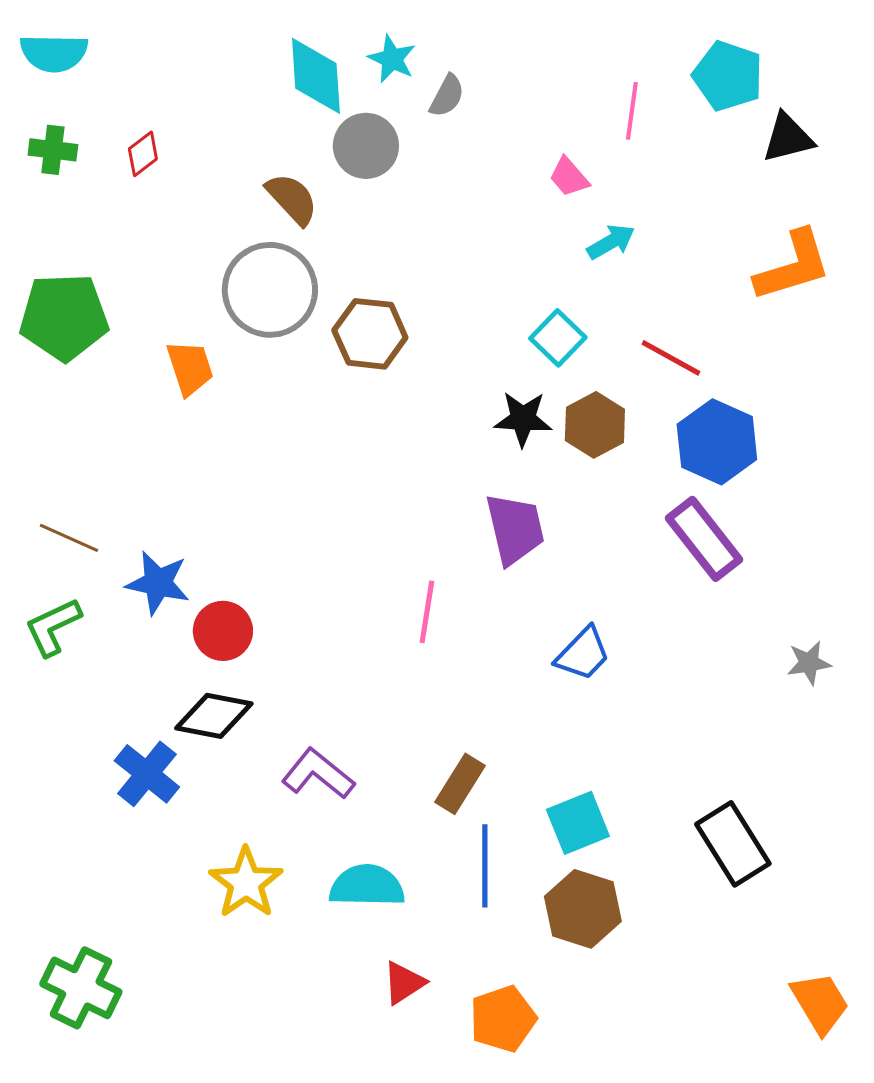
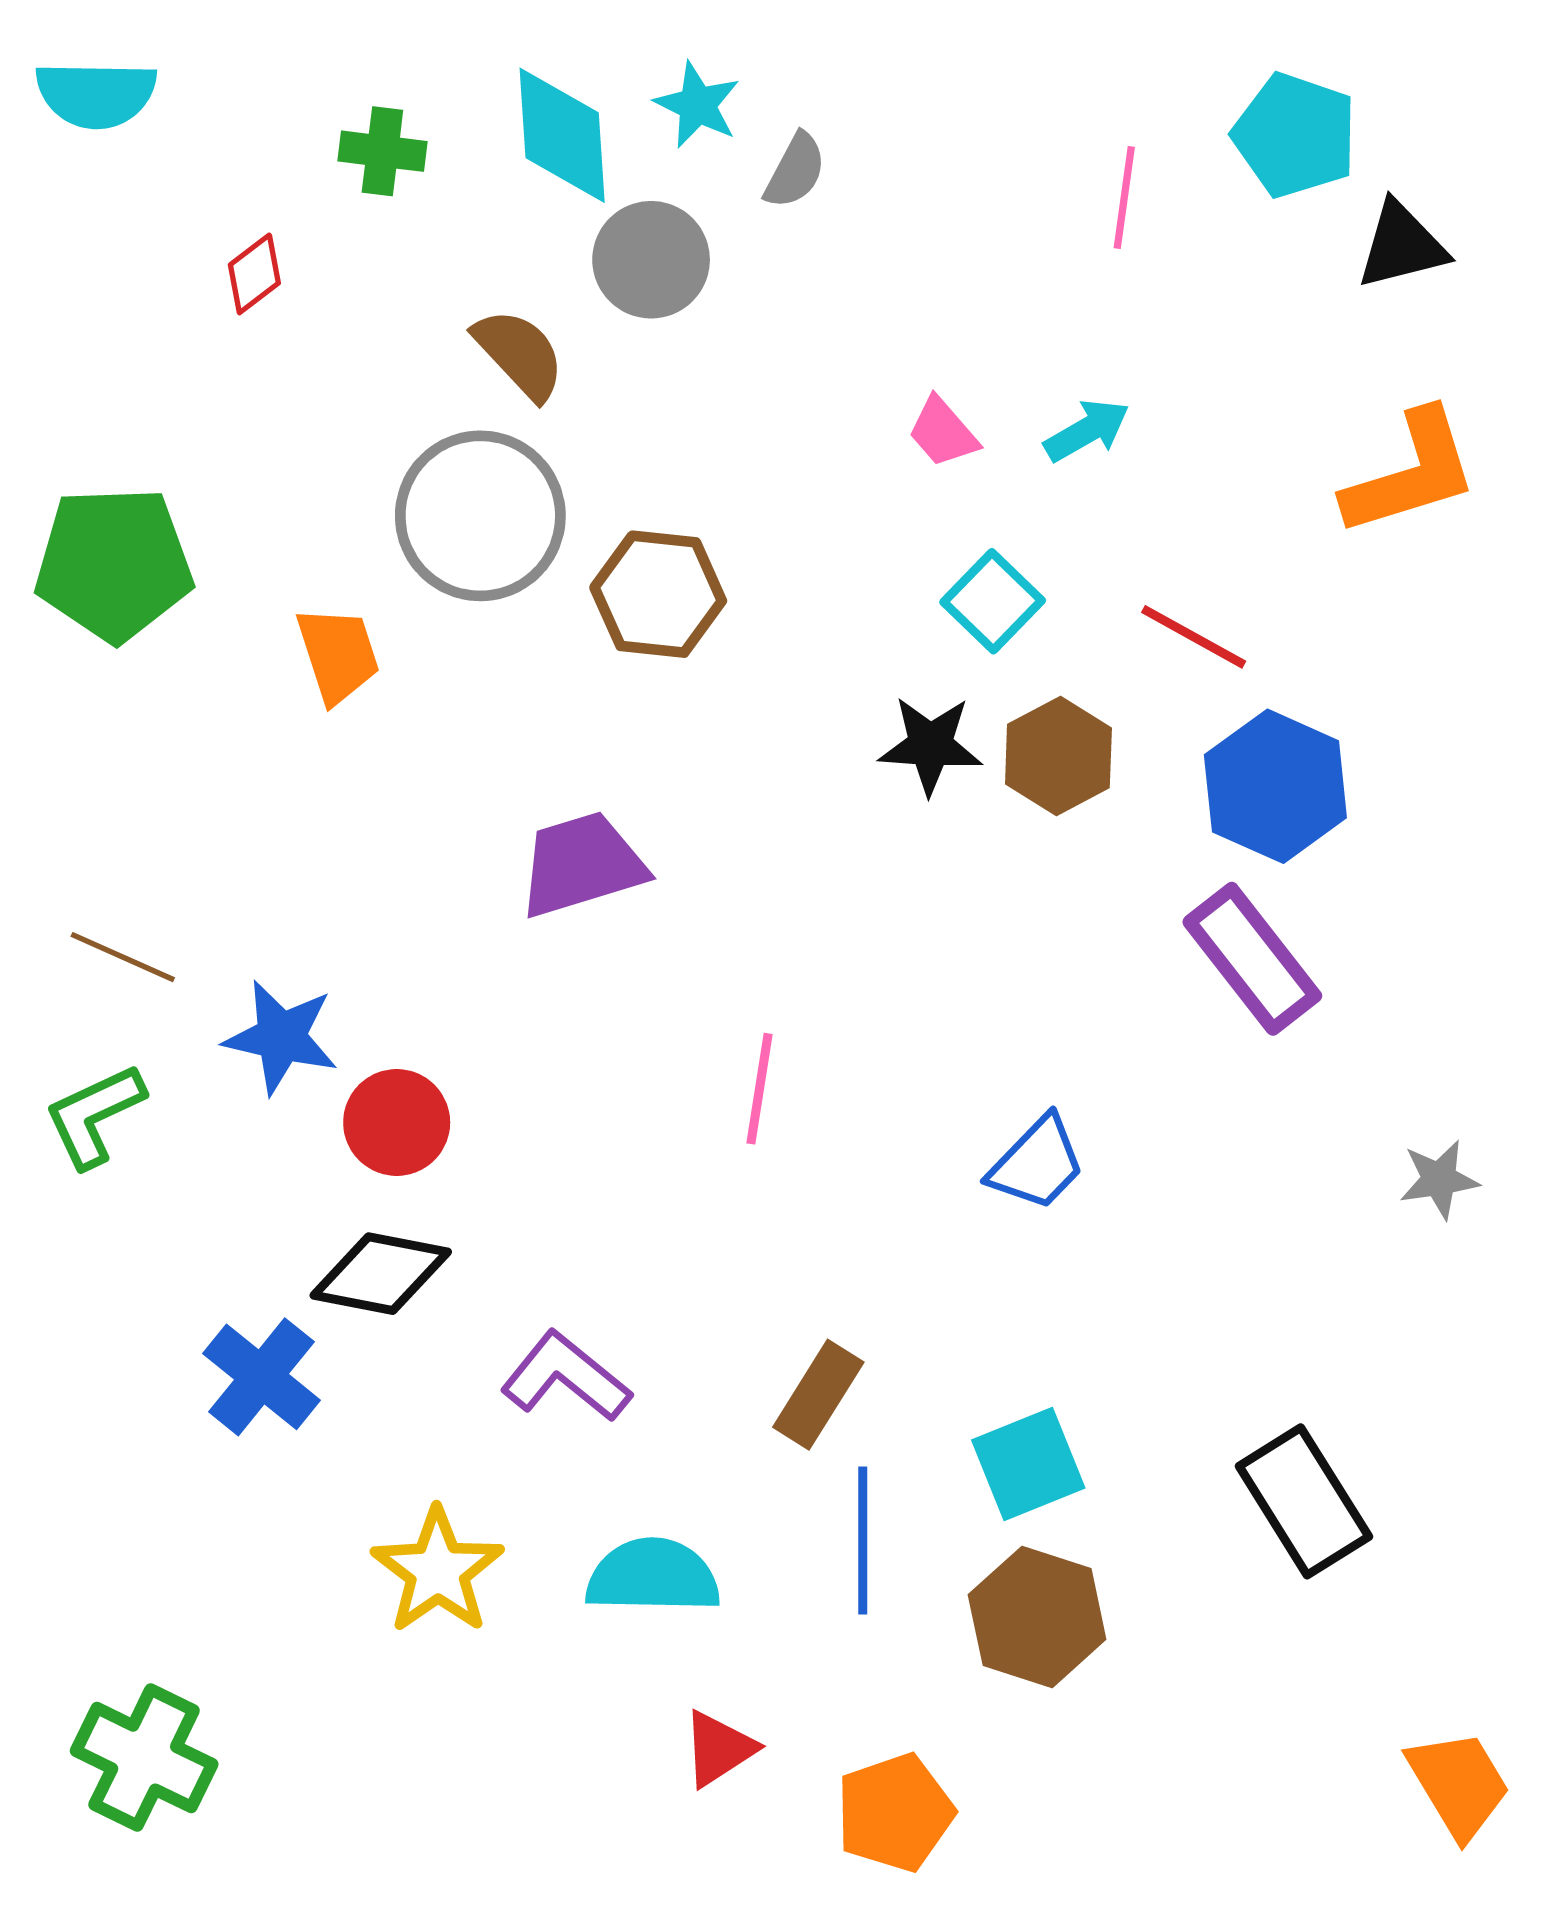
green cross: (53, 150) -> (382, 151), moved
pink trapezoid: (569, 177) -> (943, 432), moved
purple trapezoid: (515, 529) -> (582, 865), moved, turned -94

